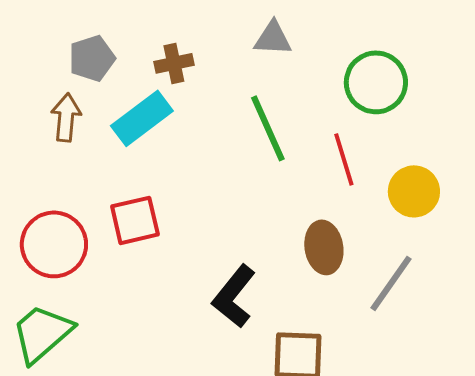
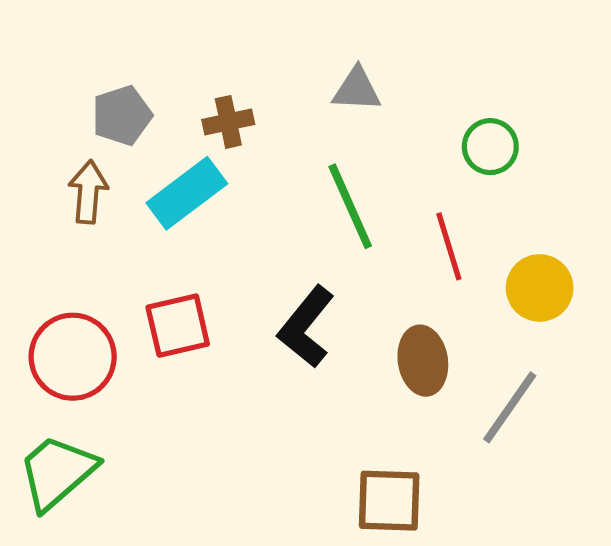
green circle: (376, 82) -> (490, 147), size x0.7
black L-shape: (234, 296) -> (306, 327), moved

